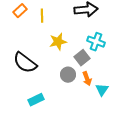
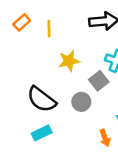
black semicircle: (25, 63) -> (42, 99), moved
orange arrow: (87, 79) -> (105, 138), moved

